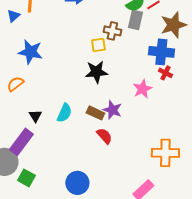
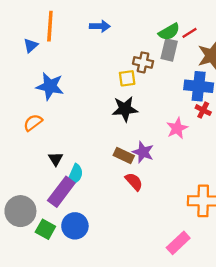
cyan semicircle: (64, 113) -> (75, 175), moved
purple rectangle: (21, 142) -> (61, 192), moved
blue circle: (77, 183) -> (75, 226), moved

